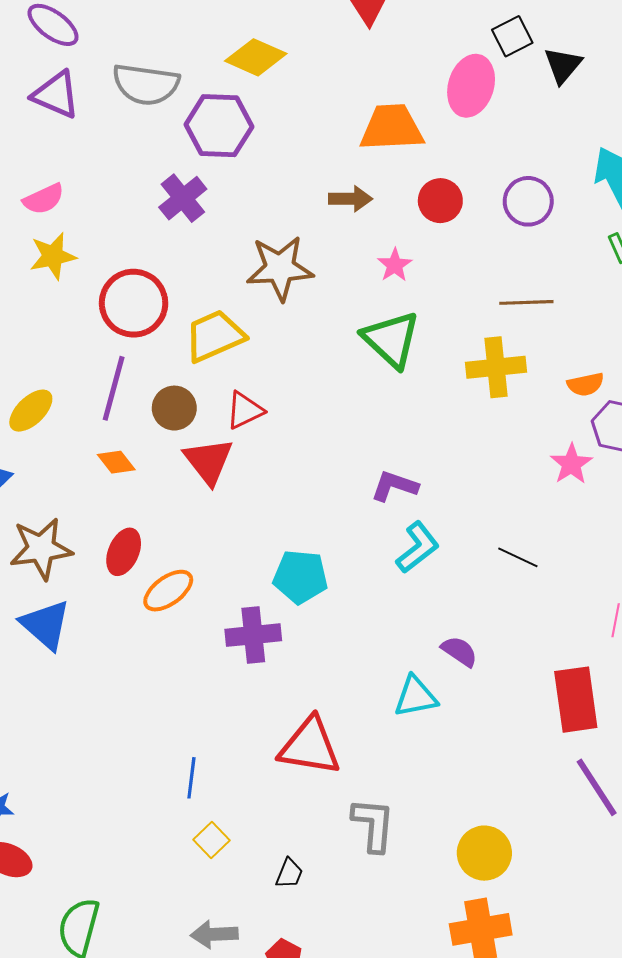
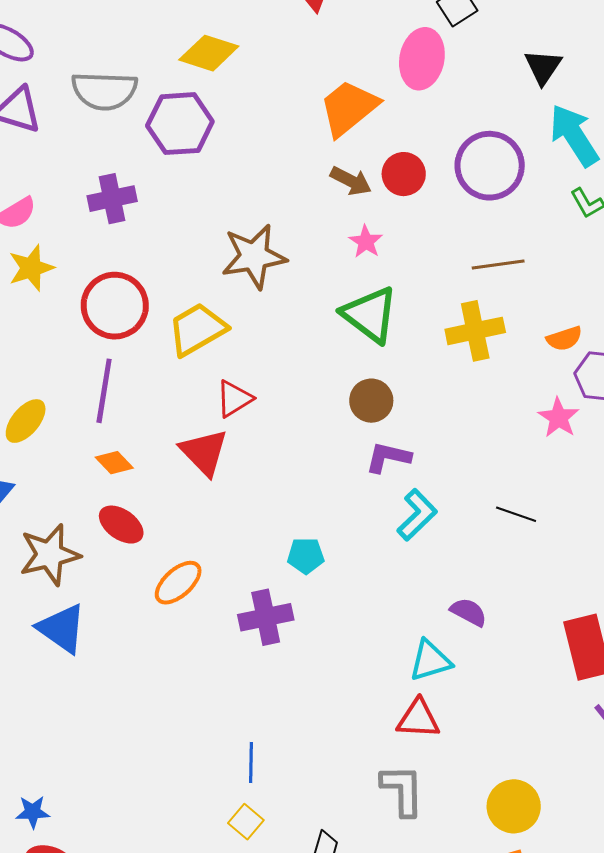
black triangle: (563, 65) -> (543, 67), moved
orange trapezoid: (392, 128) -> (349, 108), turned -30
purple cross: (183, 198) -> (112, 199), moved, turned 33
brown arrow: (350, 199) -> (351, 181), moved, turned 33
purple circle: (528, 201) -> (490, 166), size x1.4
brown circle: (174, 408) -> (371, 401), moved
red ellipse: (124, 552) -> (121, 525), moved, turned -72
cyan pentagon: (300, 577) -> (306, 556), size x0.7
red triangle: (310, 746) -> (418, 719), moved, size x0.7
blue line: (191, 778) -> (251, 763), moved

